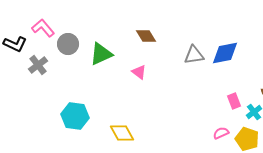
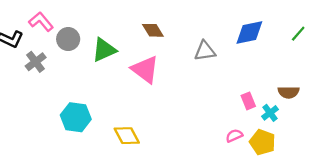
blue diamond: (225, 53) -> (249, 33), moved
pink triangle: (139, 72) -> (145, 69), size x1.8

